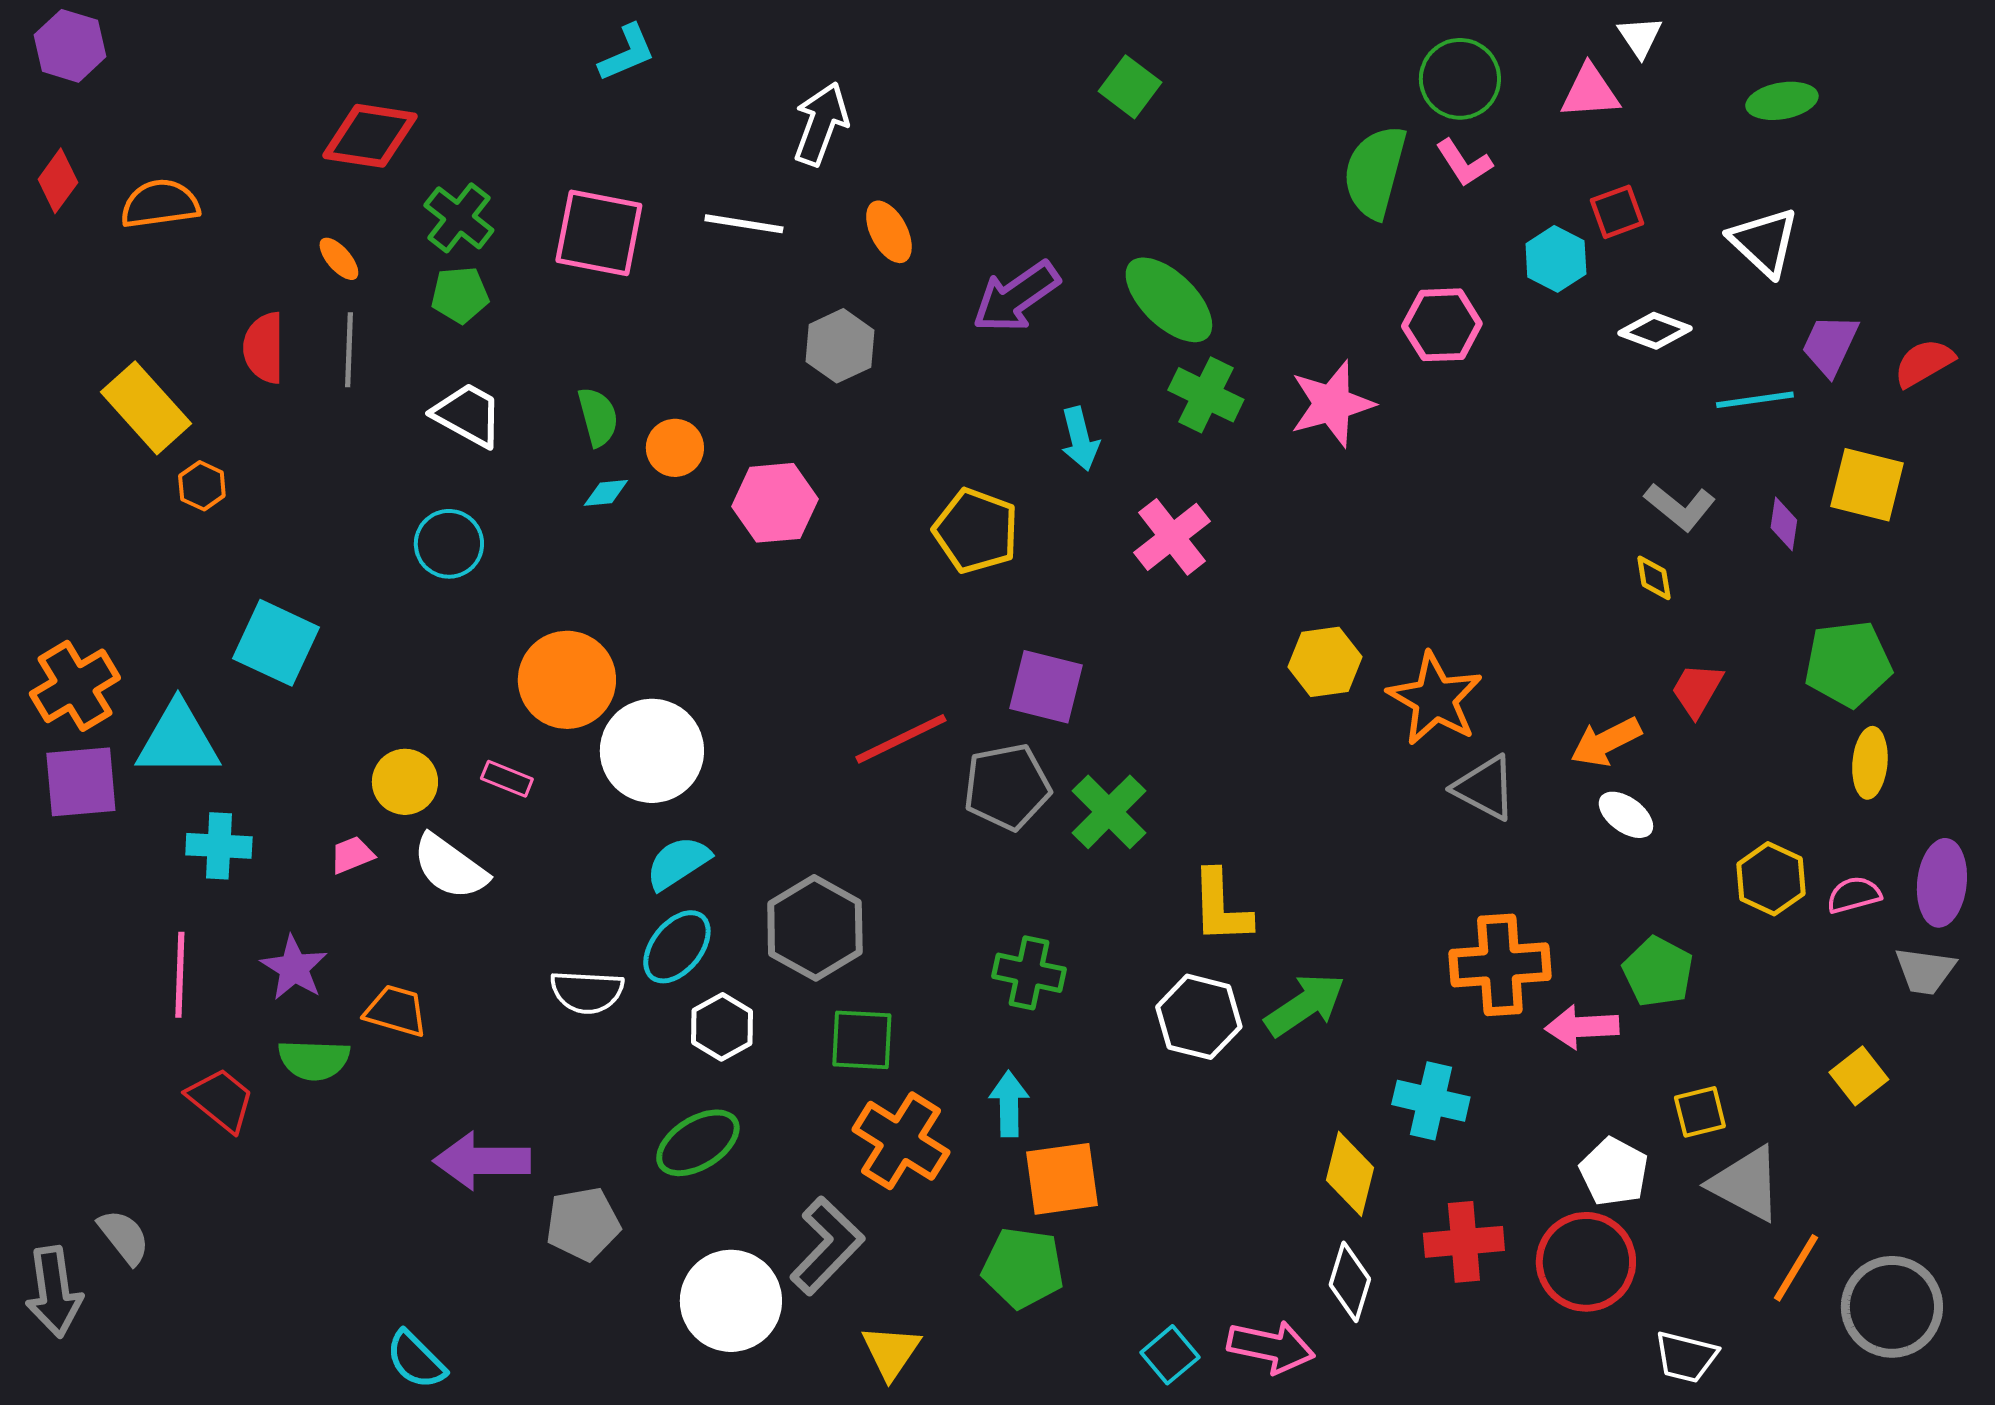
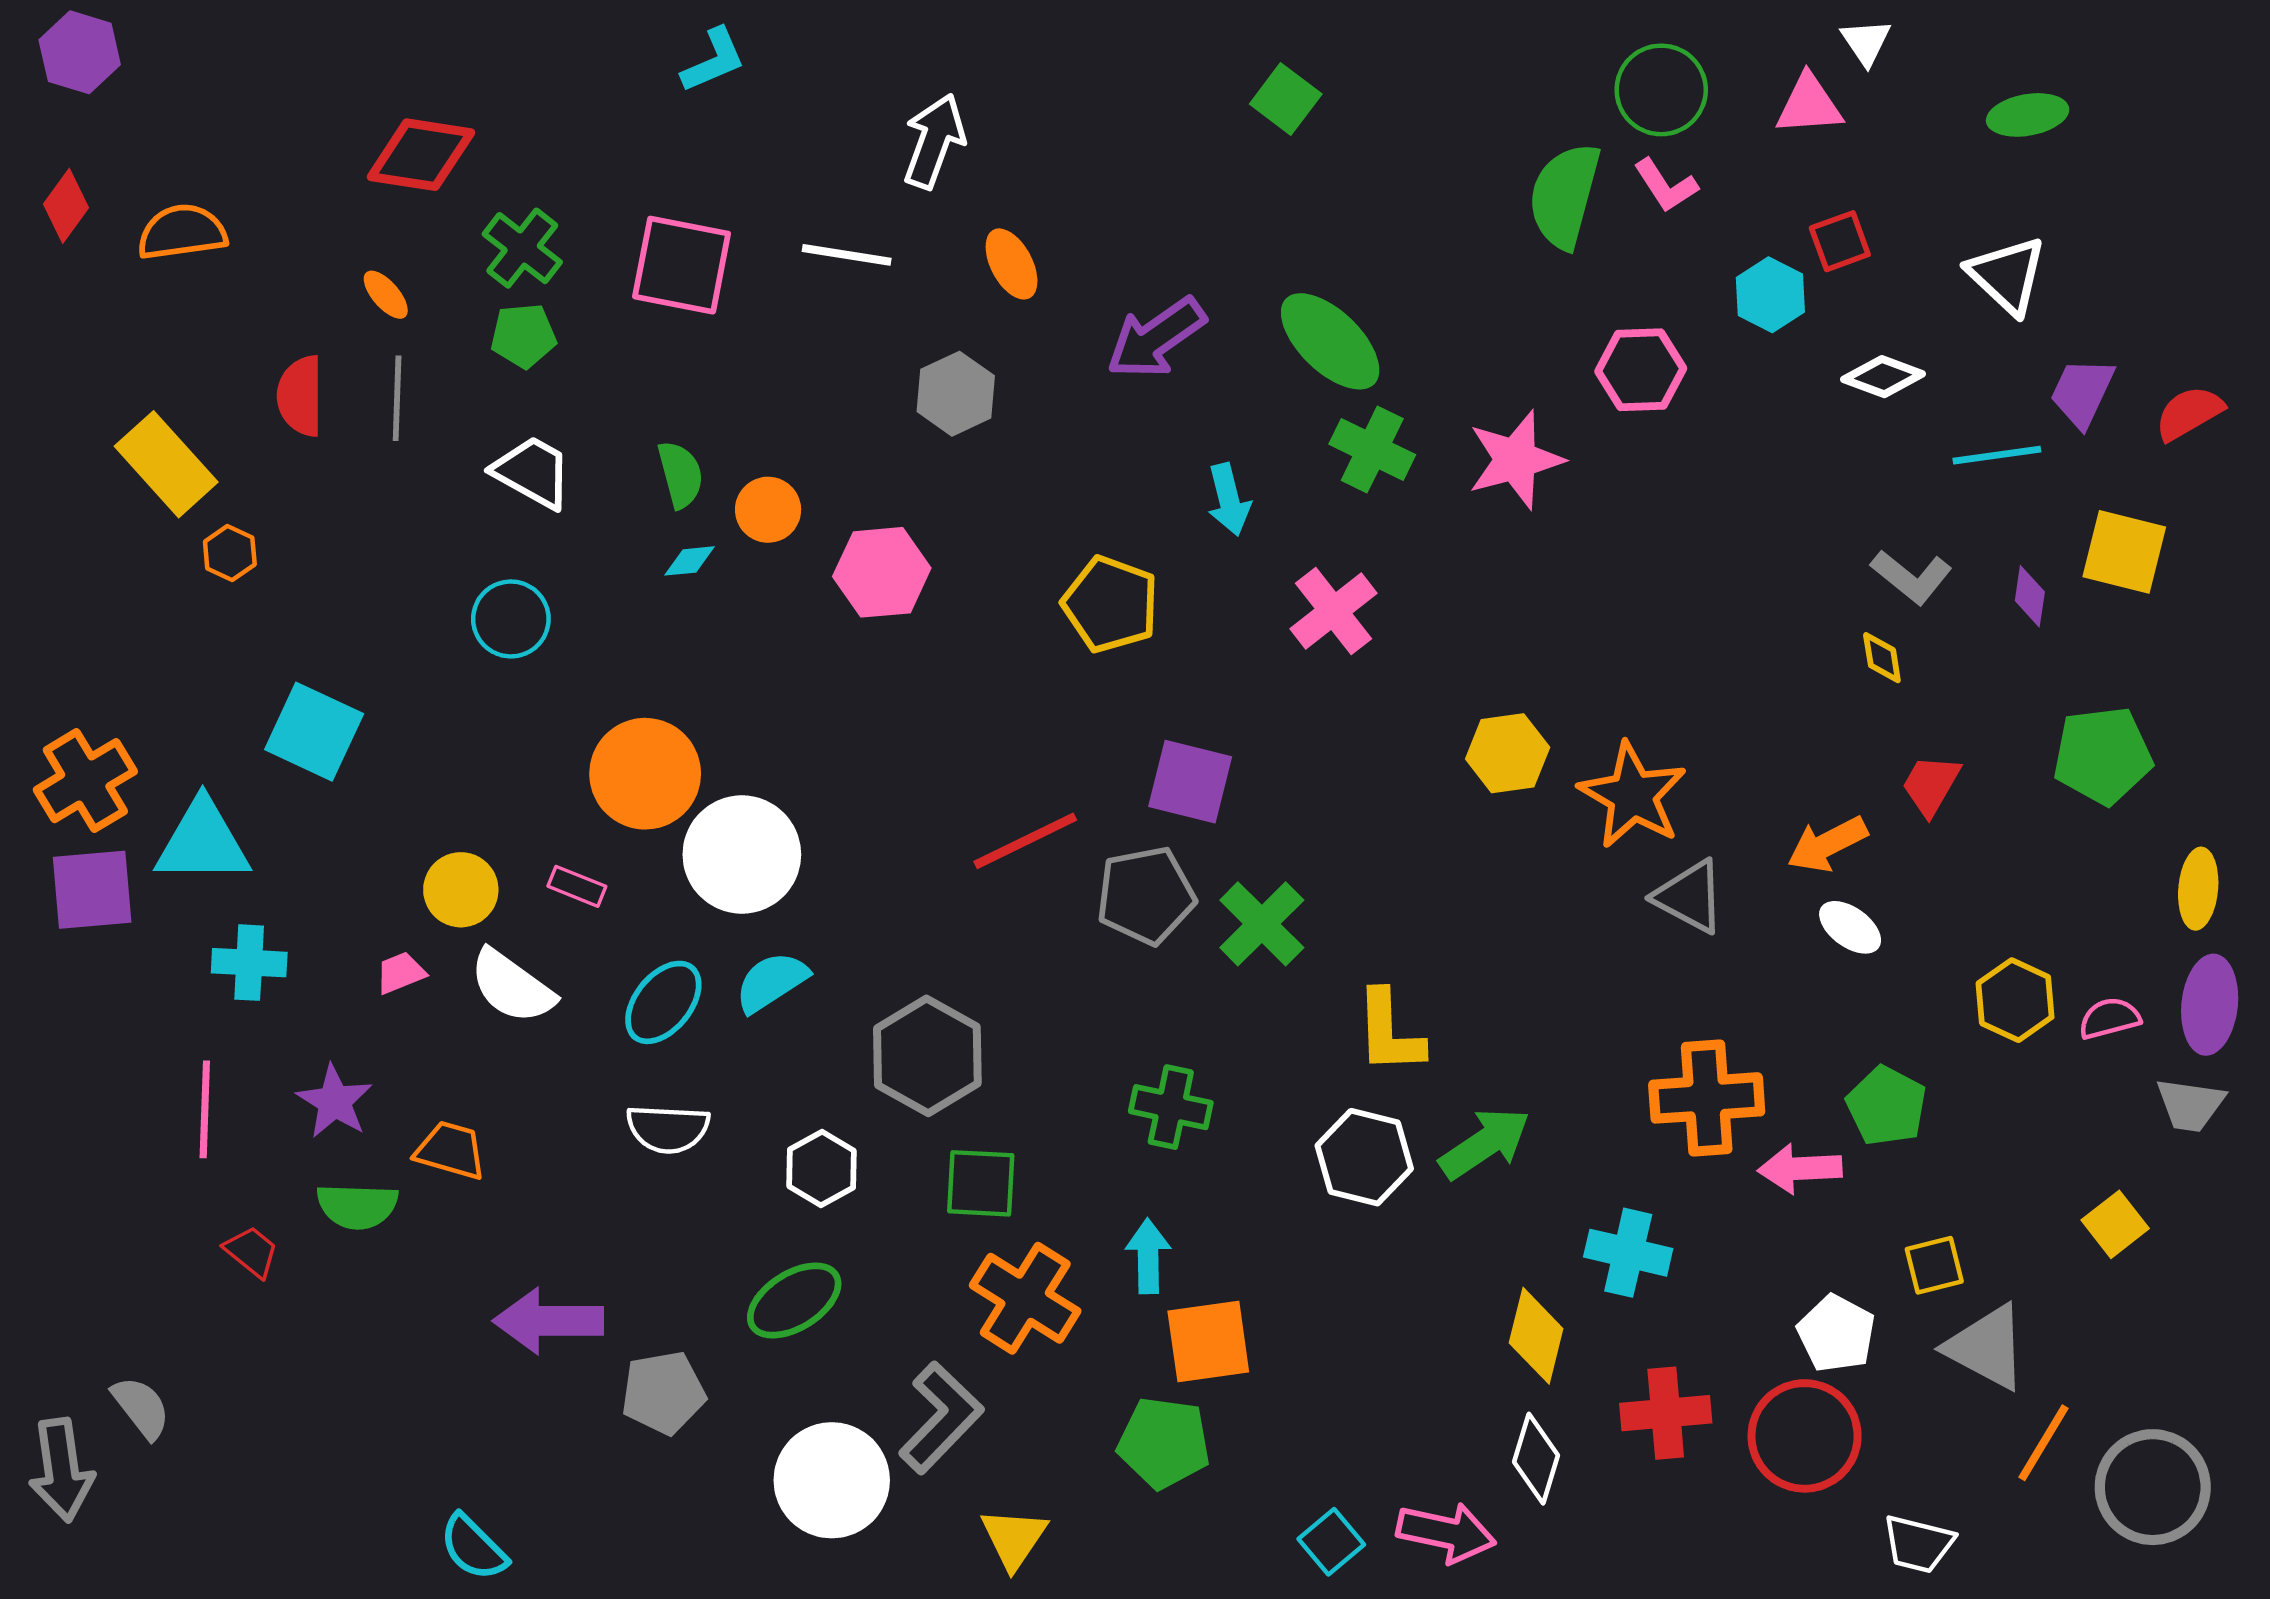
yellow ellipse: (1870, 763) -> (2198, 889), moved
cyan ellipse: (677, 947) -> (663, 1002), moved
red trapezoid: (221, 1100) -> (251, 1252), size x0.7

